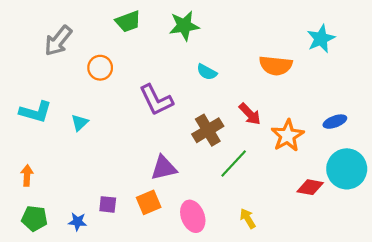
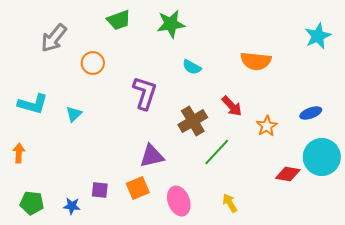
cyan star: (321, 39) -> (318, 36), moved
purple L-shape: (156, 100) -> (145, 93), turned -136
orange star: (288, 136) -> (267, 126), size x0.7
orange arrow: (27, 175) -> (19, 153), moved

